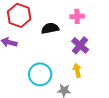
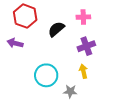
black semicircle: (50, 28) -> (56, 29), turned -30
purple cross: (80, 45) -> (86, 46), turned 30

